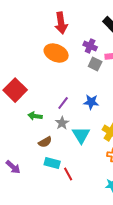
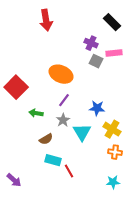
red arrow: (61, 23) -> (46, 20), moved
orange ellipse: (56, 53) -> (61, 74), moved
blue star: (91, 102) -> (97, 108), moved
purple arrow: (13, 167) -> (14, 180), moved

